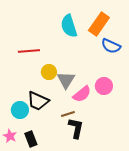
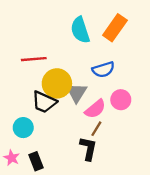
blue semicircle: (111, 46) -> (103, 69), moved, turned -42
yellow circle: (49, 72) -> (57, 83), size x1.6
black trapezoid: (38, 101) -> (44, 102), moved
brown line: (68, 114) -> (96, 129), moved, turned -40

